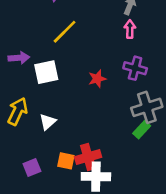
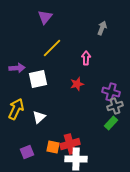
pink arrow: (130, 29) -> (86, 58), moved
purple cross: (135, 68) -> (111, 92), moved
gray cross: (147, 107) -> (115, 106), size x0.7

